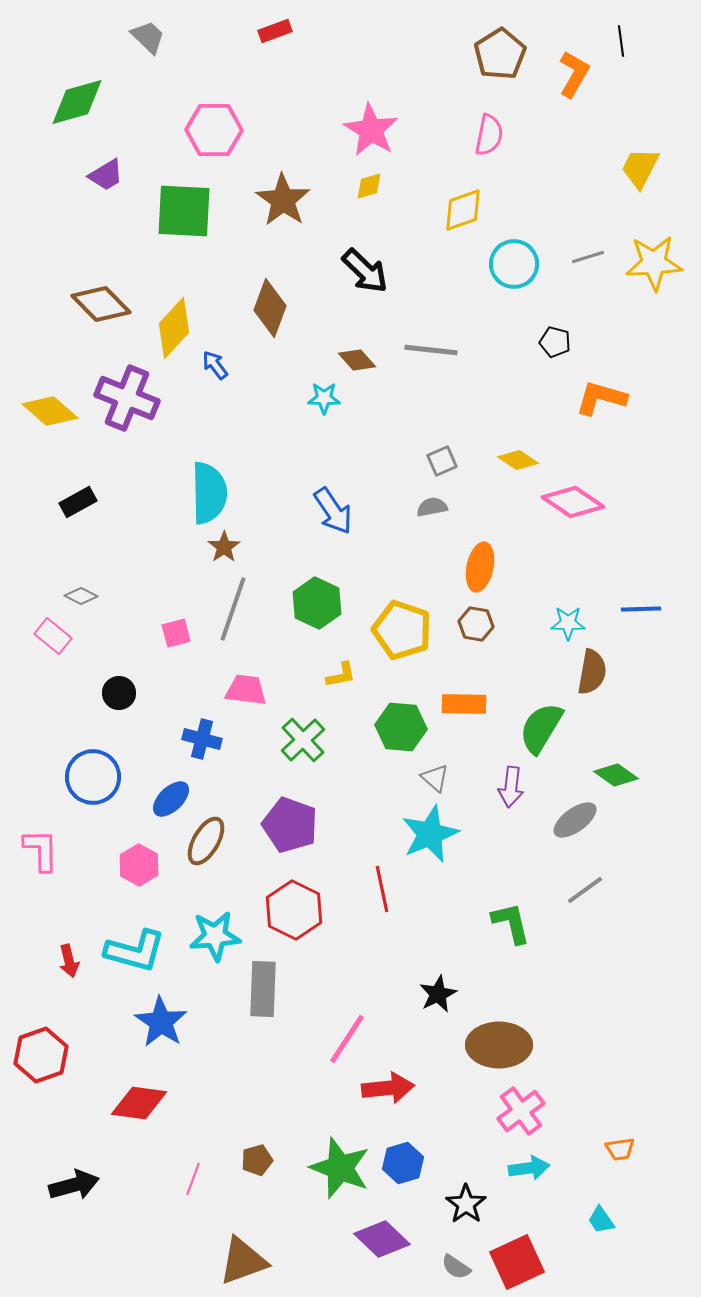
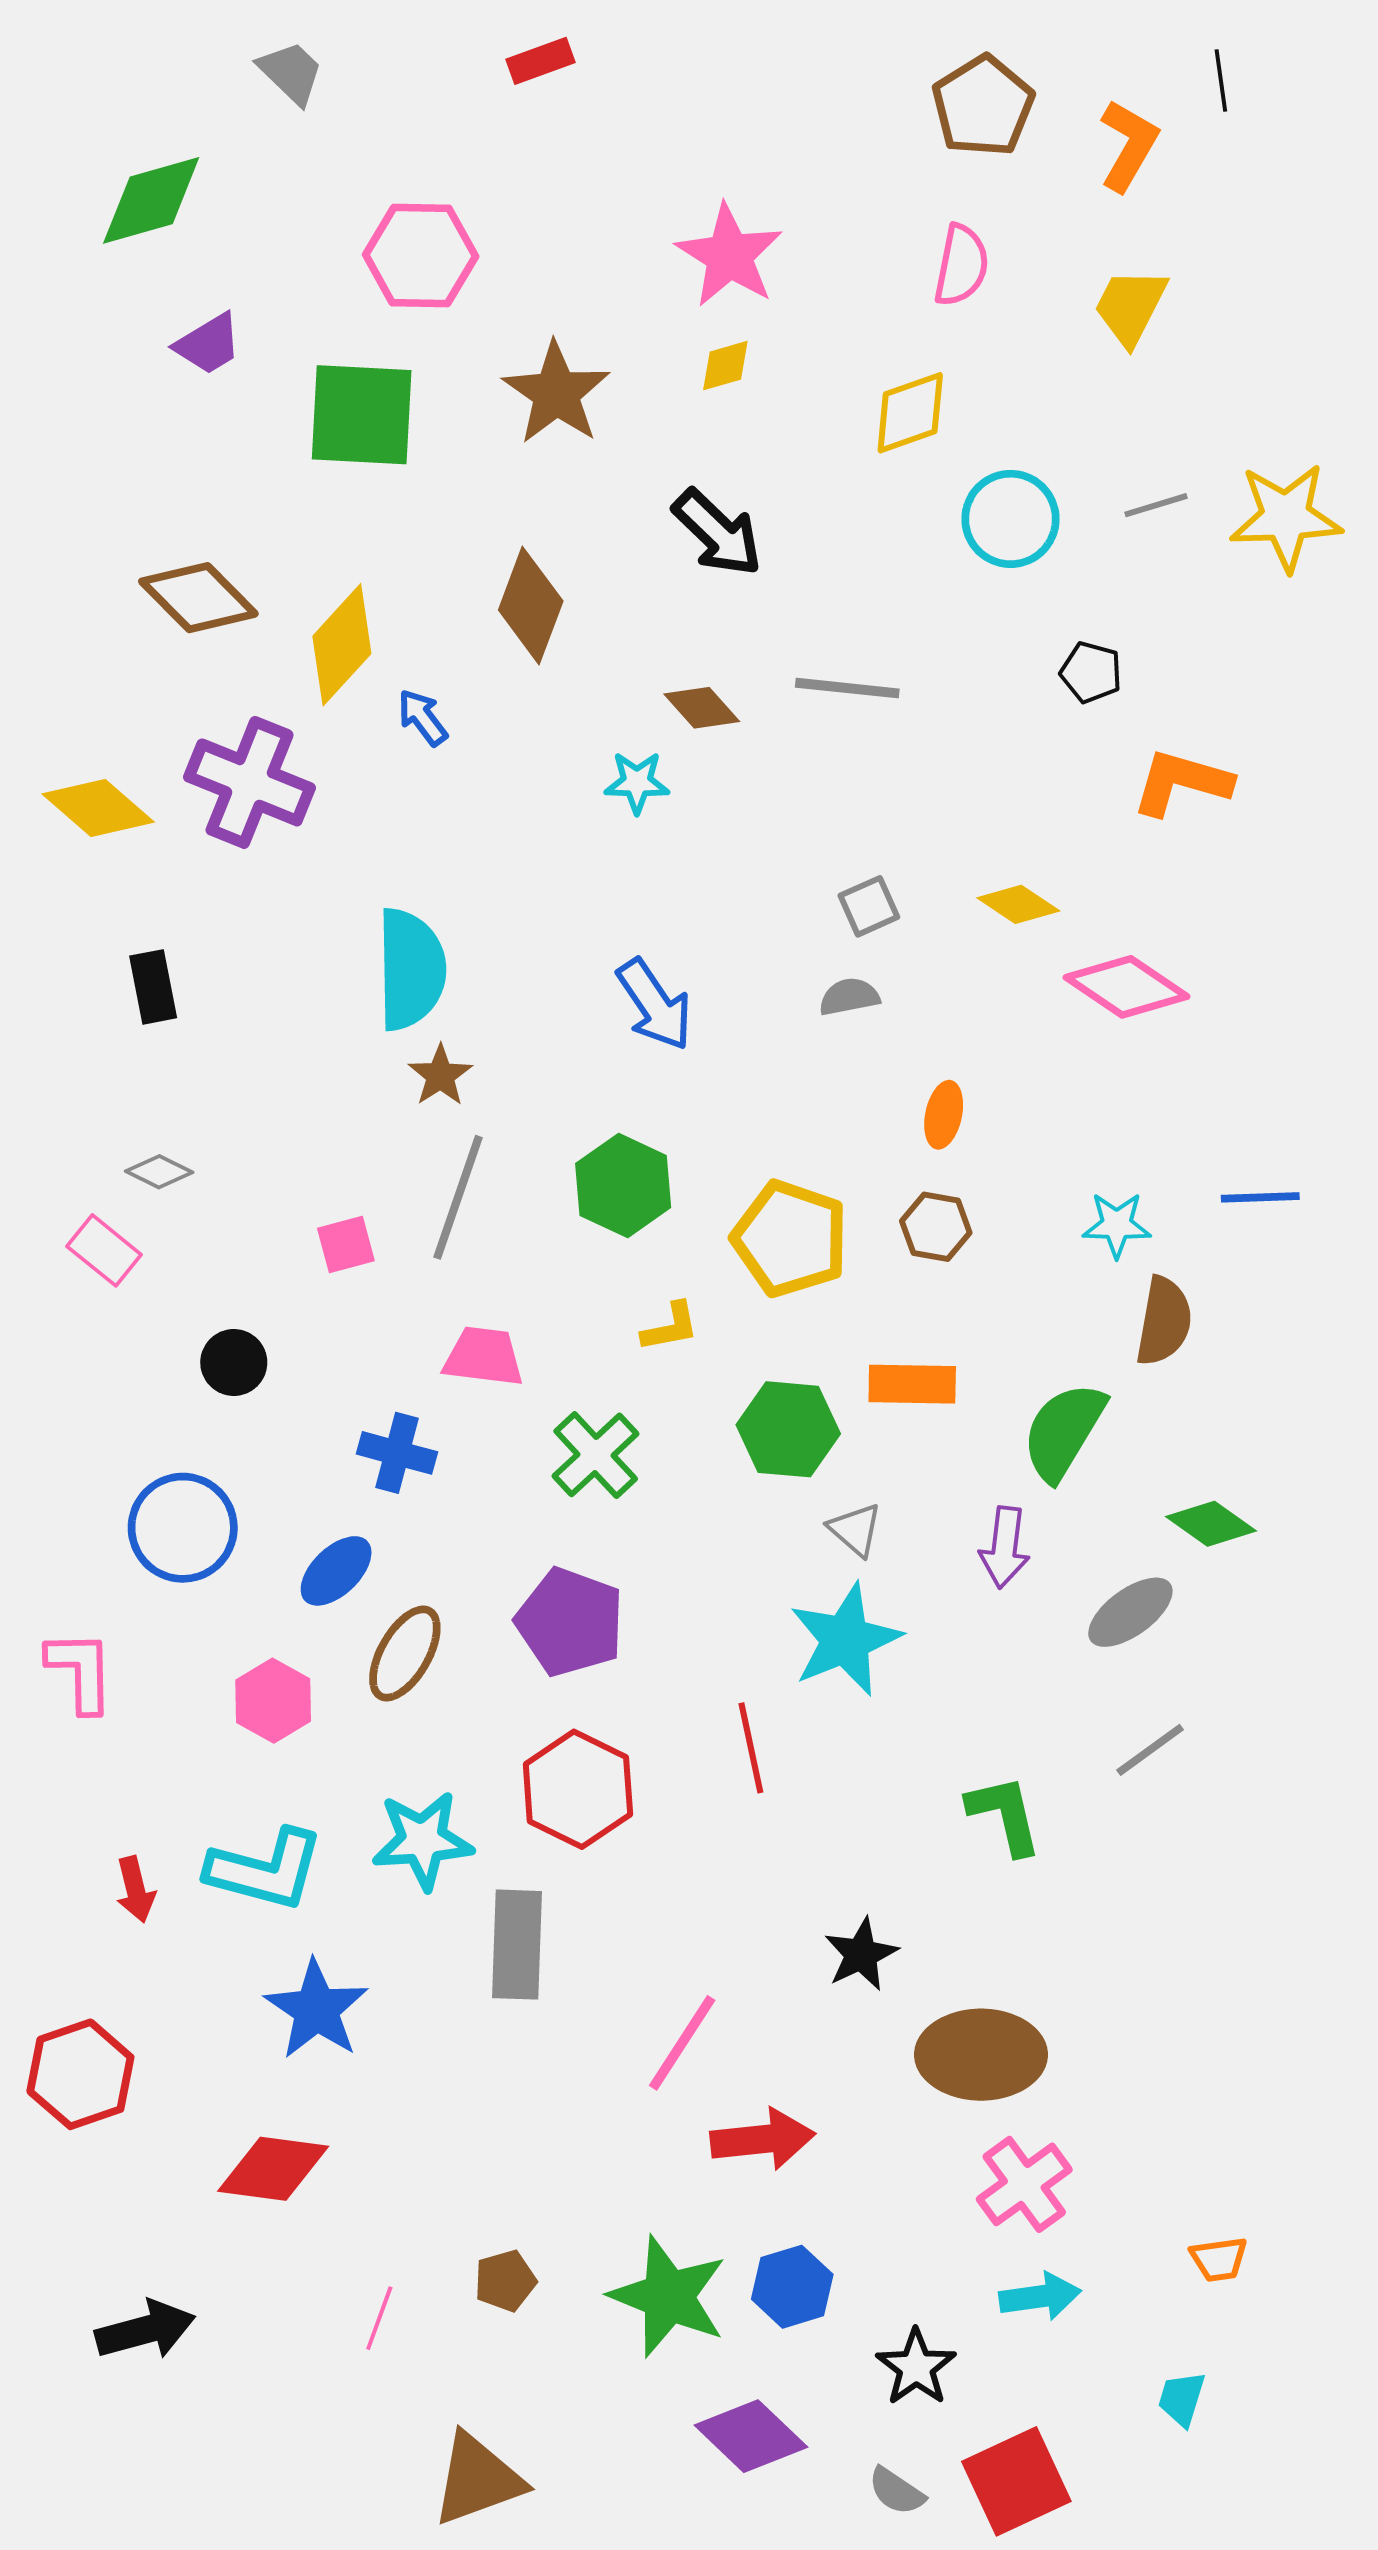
yellow trapezoid: (640, 168) -> (1130, 307), moved
black rectangle: (78, 502) -> (153, 987), turned -72
orange ellipse: (480, 567) -> (944, 1115), size x0.7
cyan trapezoid: (601, 1220) -> (1182, 2399), turned 52

